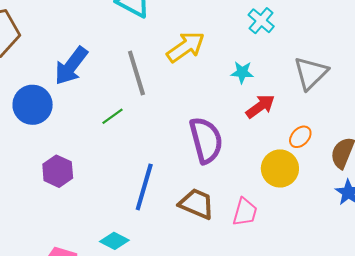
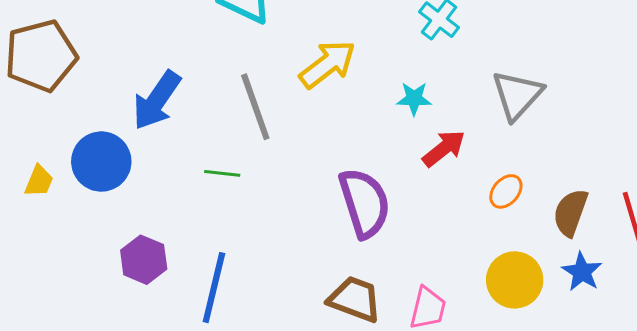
green line: (112, 116) -> (222, 173), turned 45
yellow circle: (280, 168) -> (515, 280), moved
blue line: (144, 187) -> (214, 288), moved

